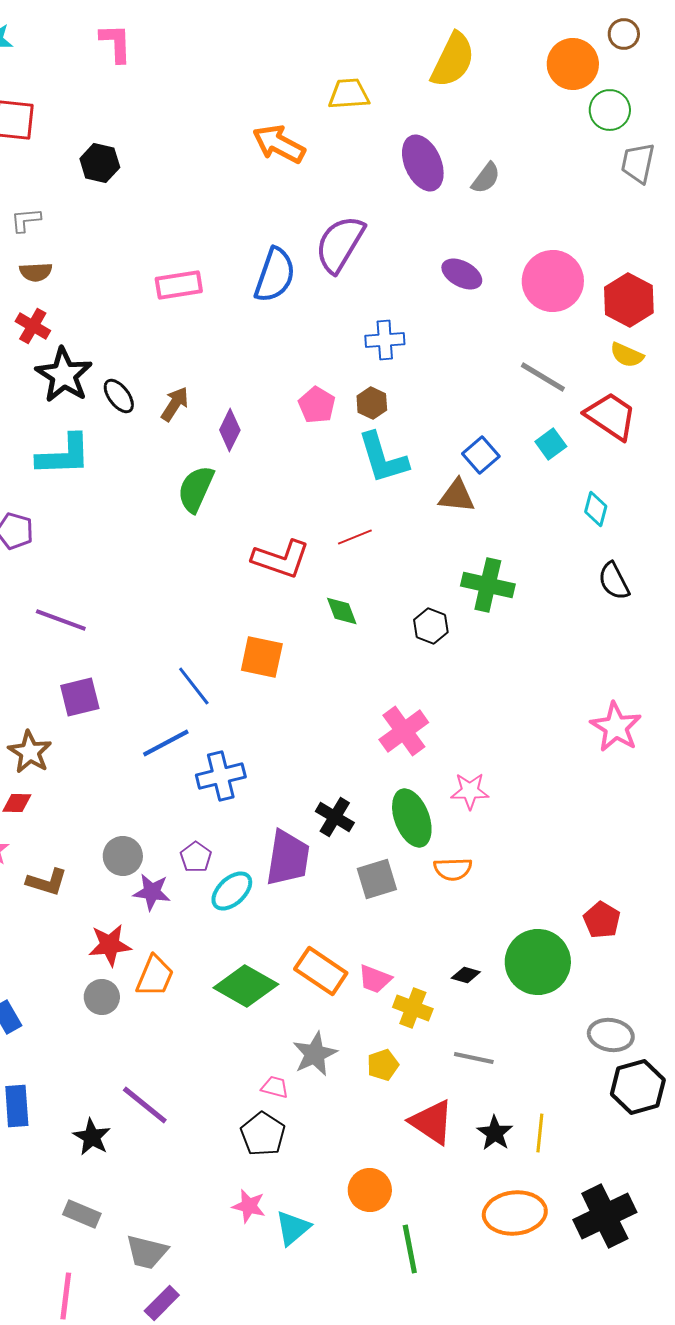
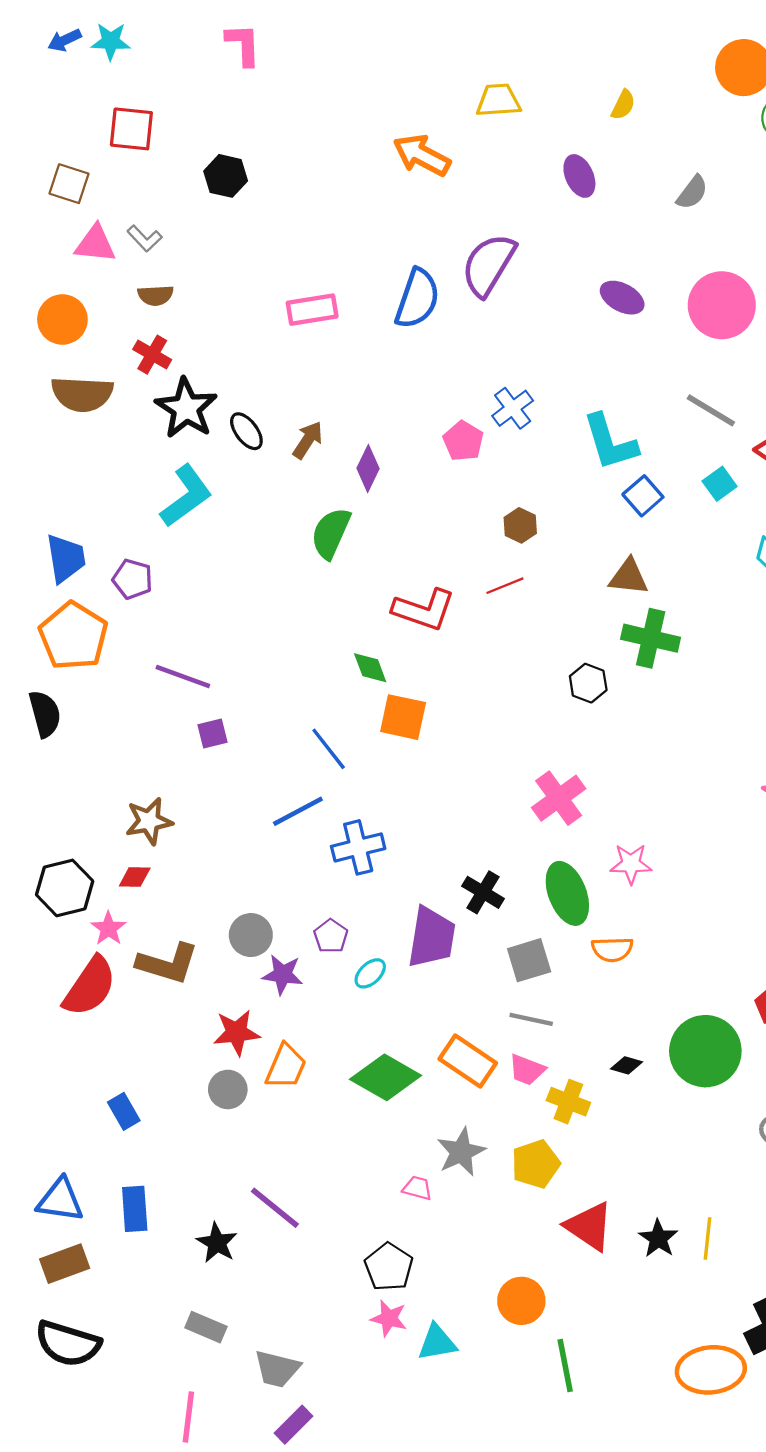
yellow semicircle: (453, 60) -> (623, 105), moved, size x0.5
purple ellipse: (423, 163) -> (579, 176), size x0.7
gray semicircle: (486, 178) -> (692, 192), moved
gray L-shape: (26, 220) -> (145, 238), turned -128
blue cross: (385, 340) -> (513, 408), moved, turned -33
brown hexagon: (372, 403) -> (520, 525), moved
cyan L-shape: (64, 455) -> (186, 496), turned -34
cyan L-shape: (383, 458) -> (610, 442), moved
brown triangle: (457, 496) -> (629, 577), moved
green diamond: (342, 611) -> (370, 668), moved
purple square: (80, 697) -> (212, 734), moved, size x0.7
brown star: (30, 752) -> (149, 821), turned 30
brown L-shape: (47, 882) -> (168, 964), size x1.4
cyan ellipse: (232, 891) -> (370, 973), size x0.7
gray line: (474, 1058) -> (531, 1019), moved
yellow pentagon: (383, 1065) -> (536, 1164), size x1.4
black pentagon: (263, 1134) -> (389, 1267), moved
orange ellipse: (515, 1213) -> (711, 1370), moved
cyan triangle: (293, 1228) -> (437, 1342), turned 30

